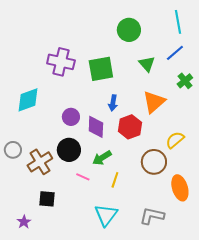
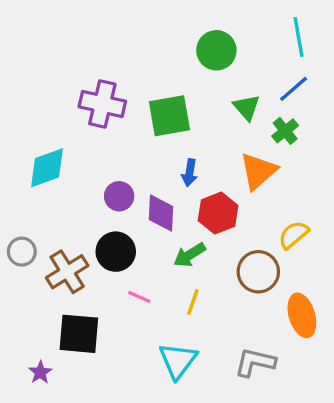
green cross: (185, 81) -> (285, 131), moved
green arrow: (102, 158) -> (190, 255), moved
black square: (47, 199) -> (79, 334), size x1.5

